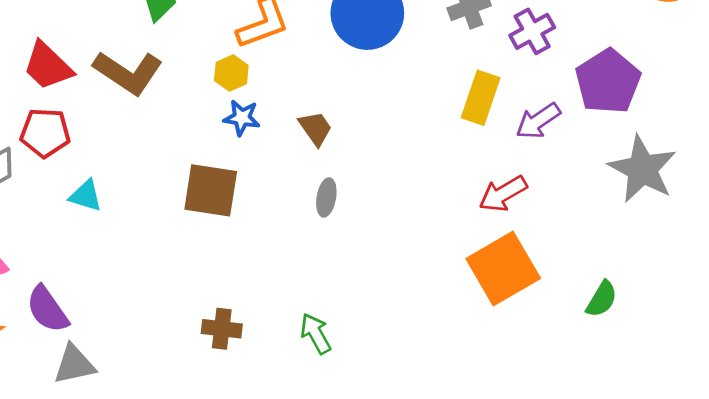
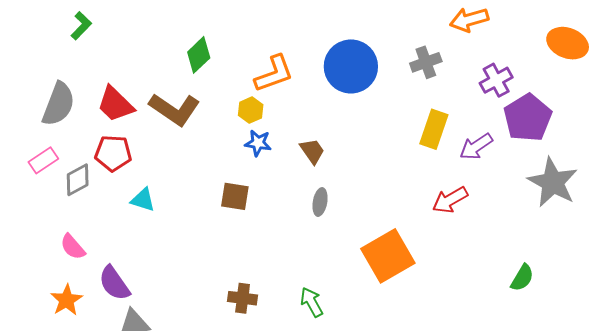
purple cross: (532, 31) -> (496, 80), moved
brown square: (211, 190) -> (235, 196), size x0.7
orange square: (503, 268) -> (388, 256), moved

